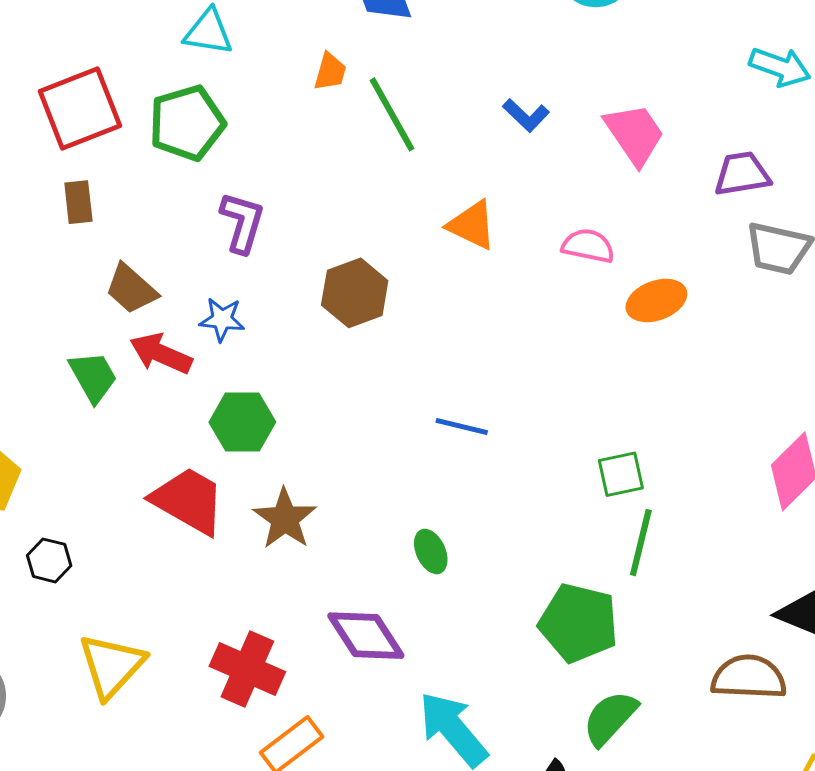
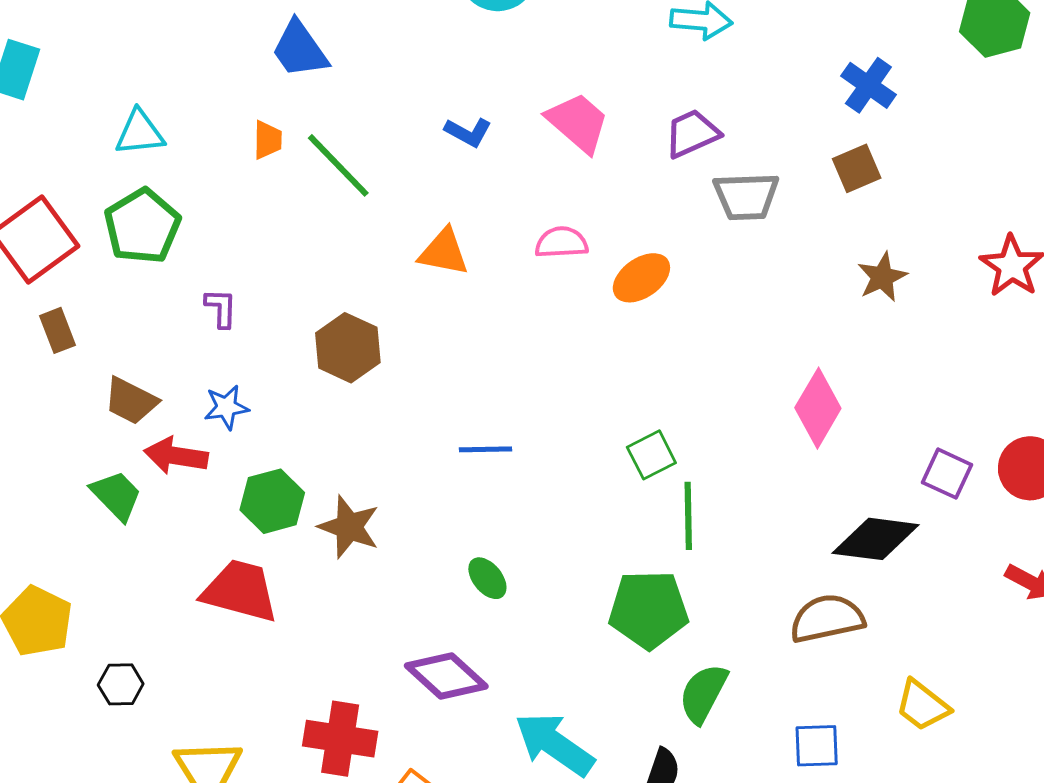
purple L-shape: (242, 222) -> (221, 308), size x0.7
brown star: (285, 519) -> (349, 527), moved

